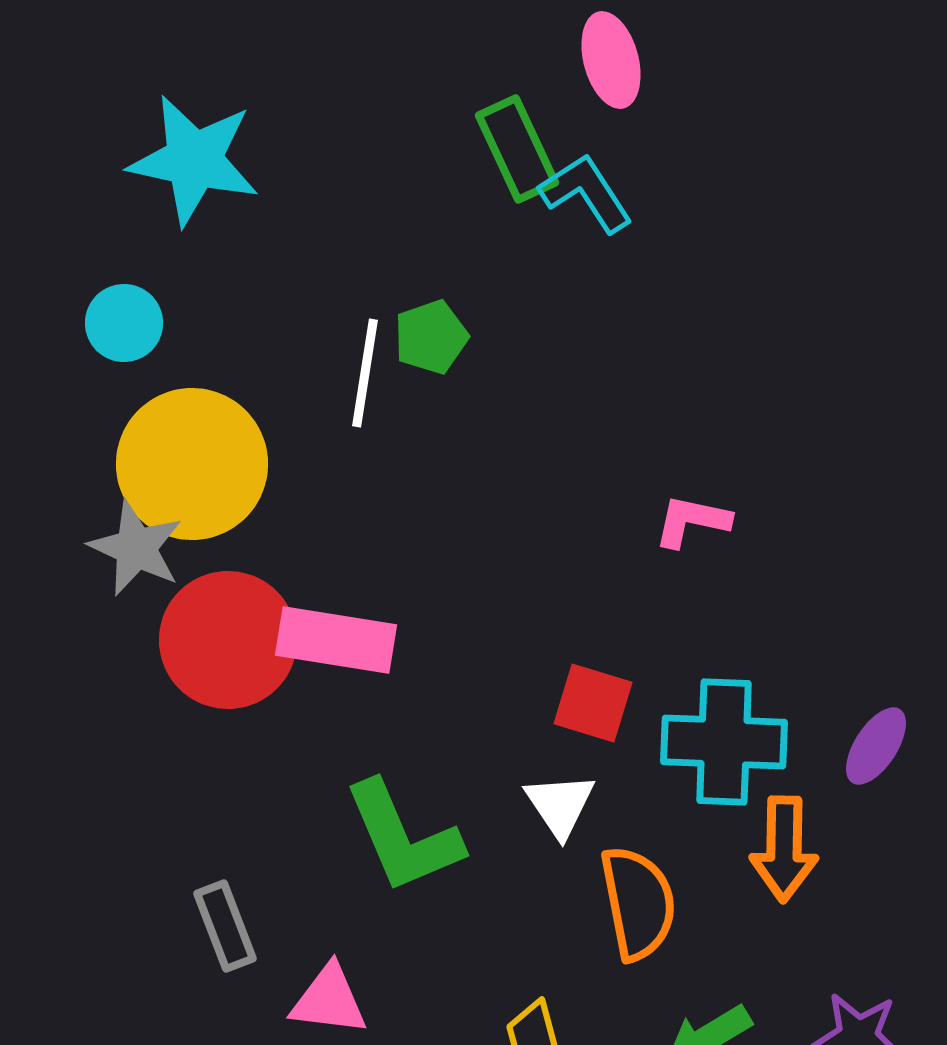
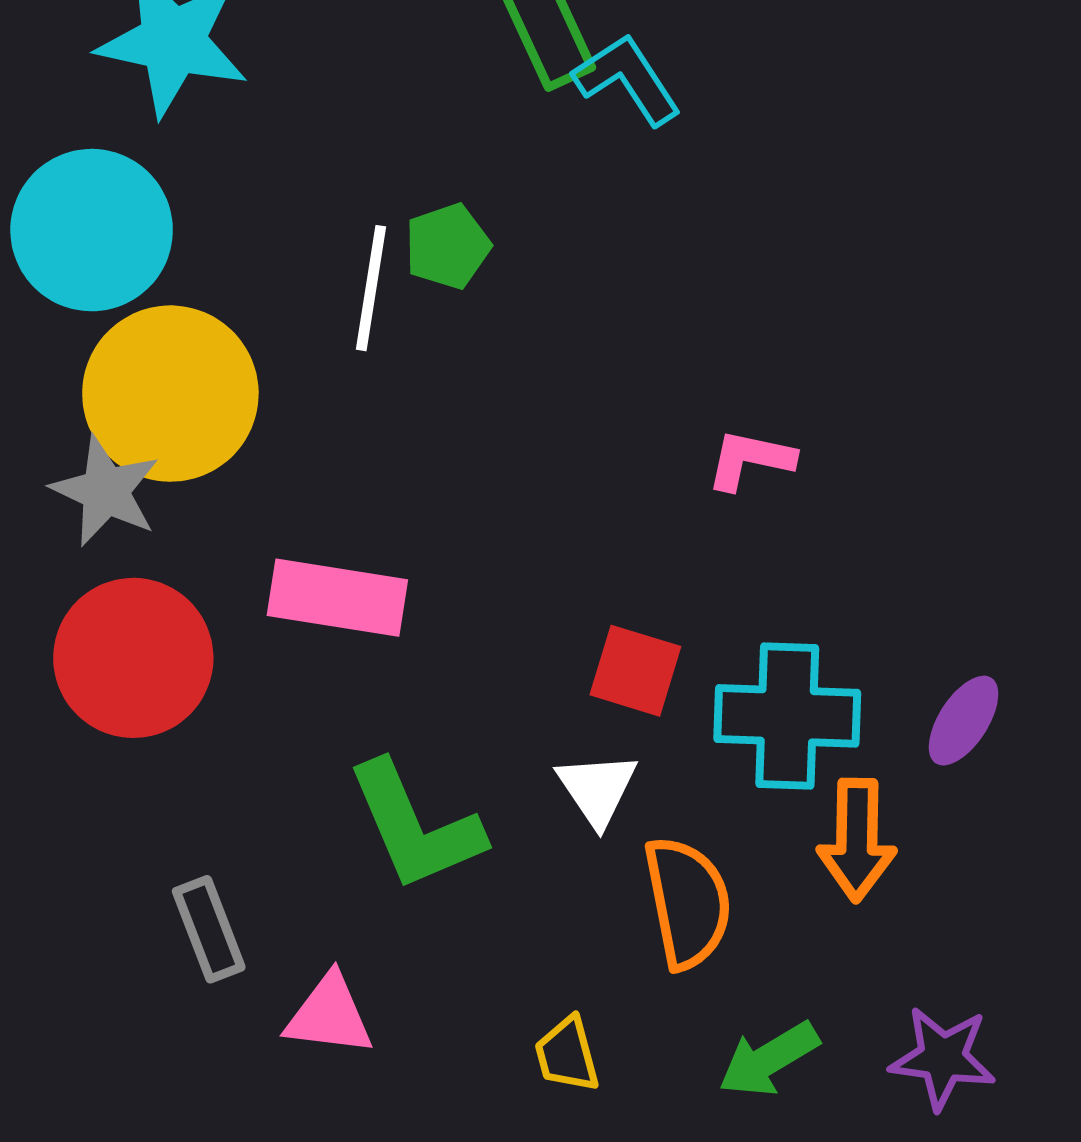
cyan circle: (124, 323) -> (92, 230), size x1.8
red circle: (228, 640) -> (133, 658), moved

